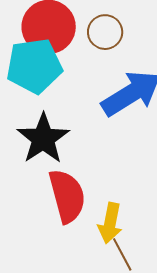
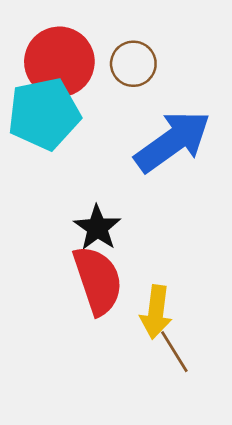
black star: (43, 138) -> (97, 228), moved, size x0.7

